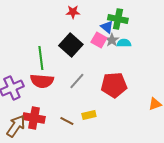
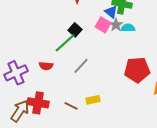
black square: (71, 45) -> (75, 30), size x0.6
green line: (41, 58) -> (65, 43), moved, turned 55
red semicircle: (42, 81) -> (46, 66), size x0.6
red pentagon: (114, 85) -> (137, 70), moved

